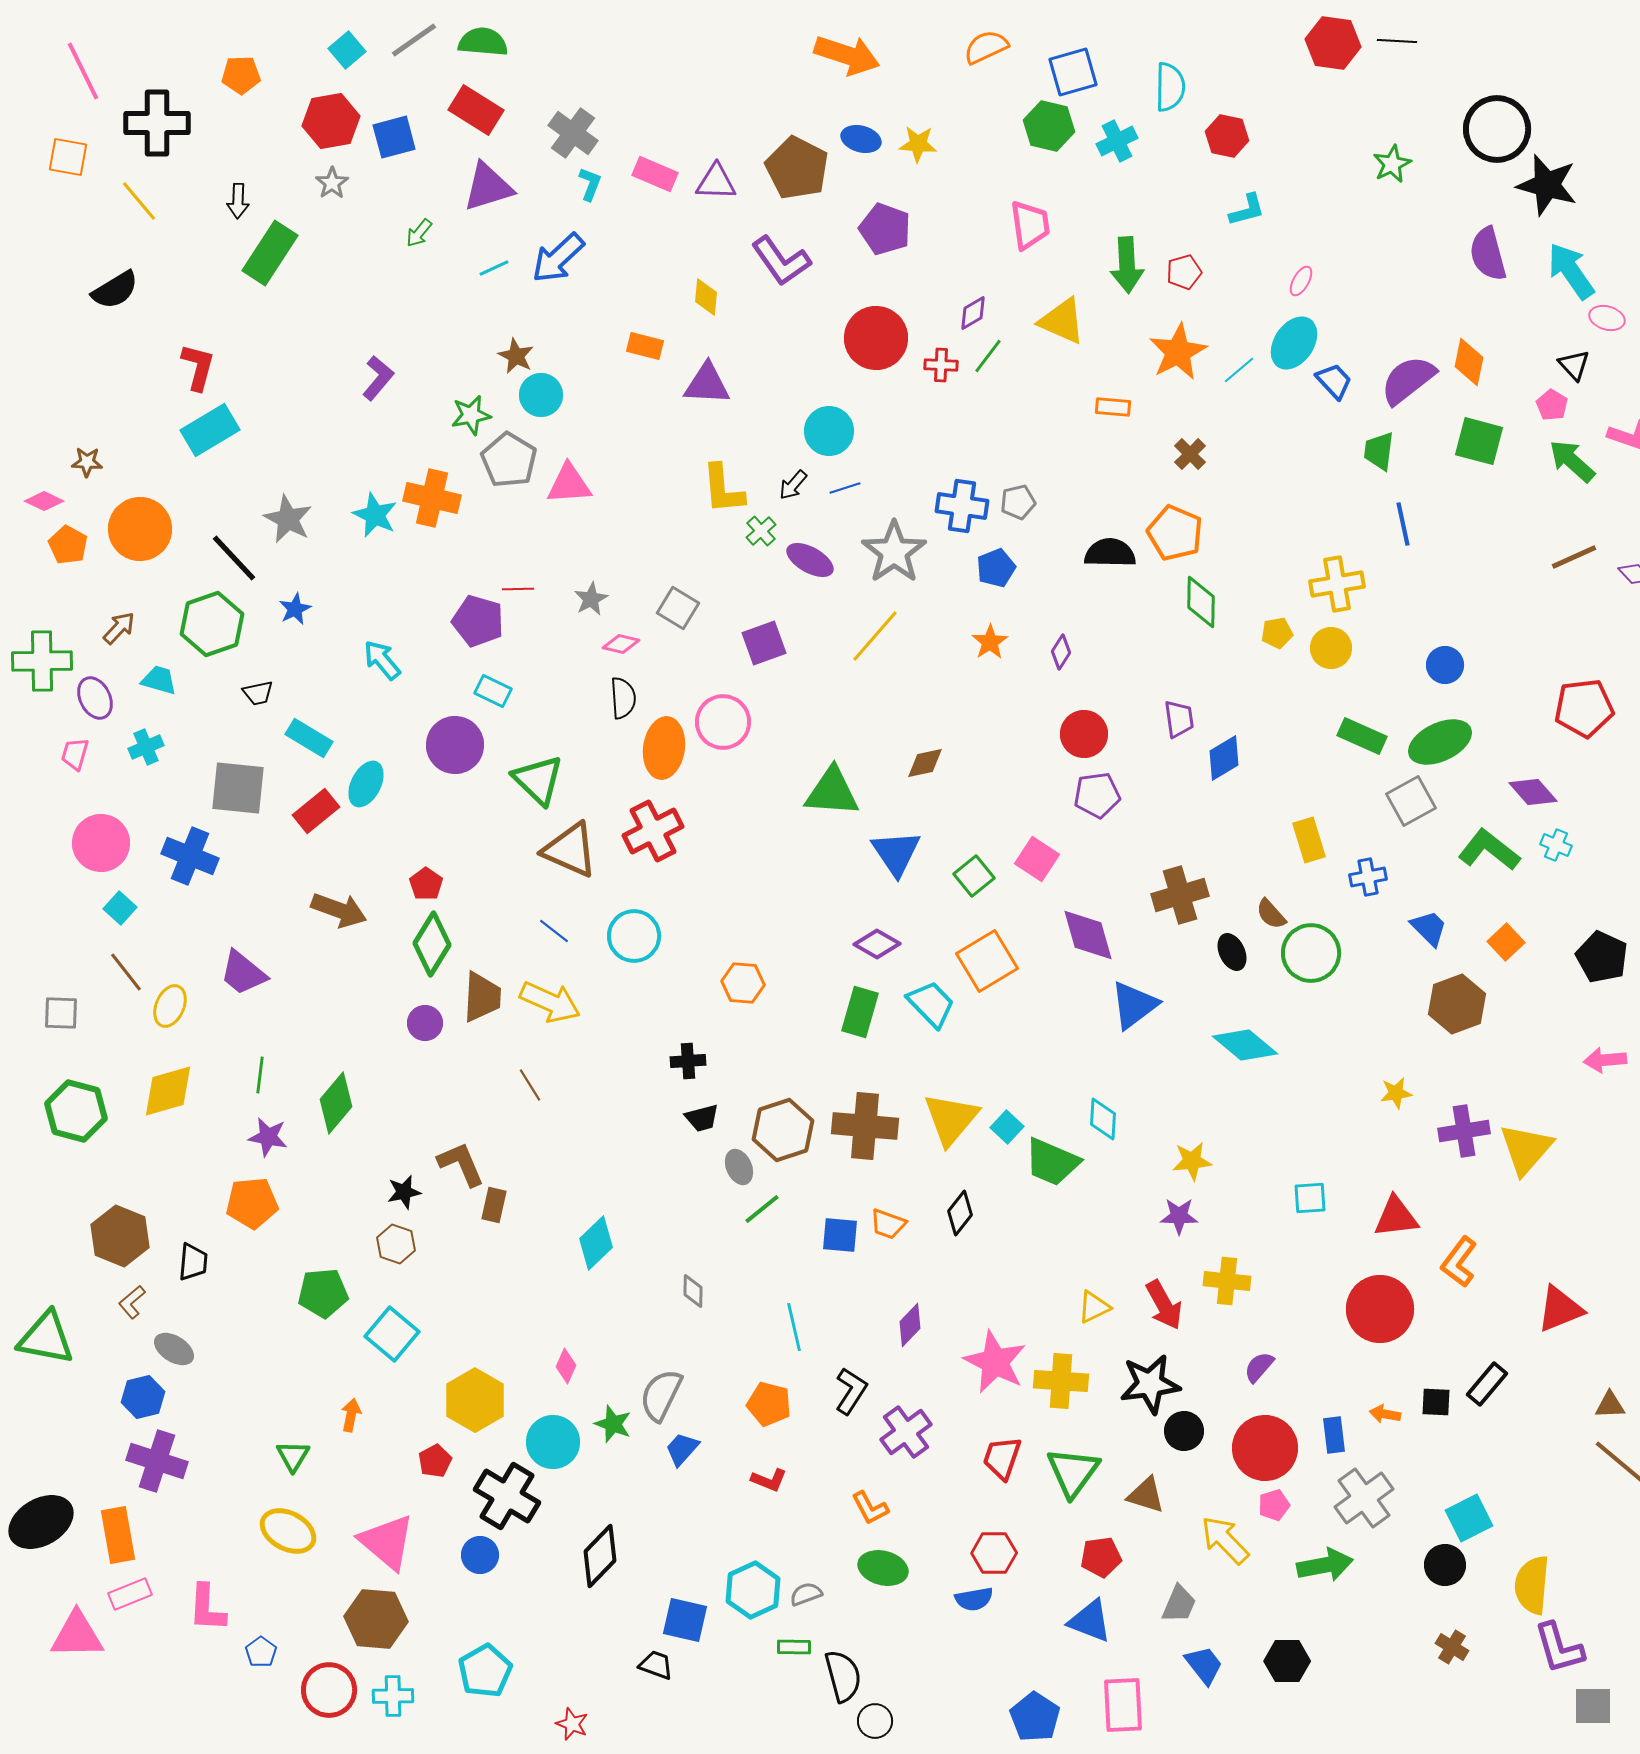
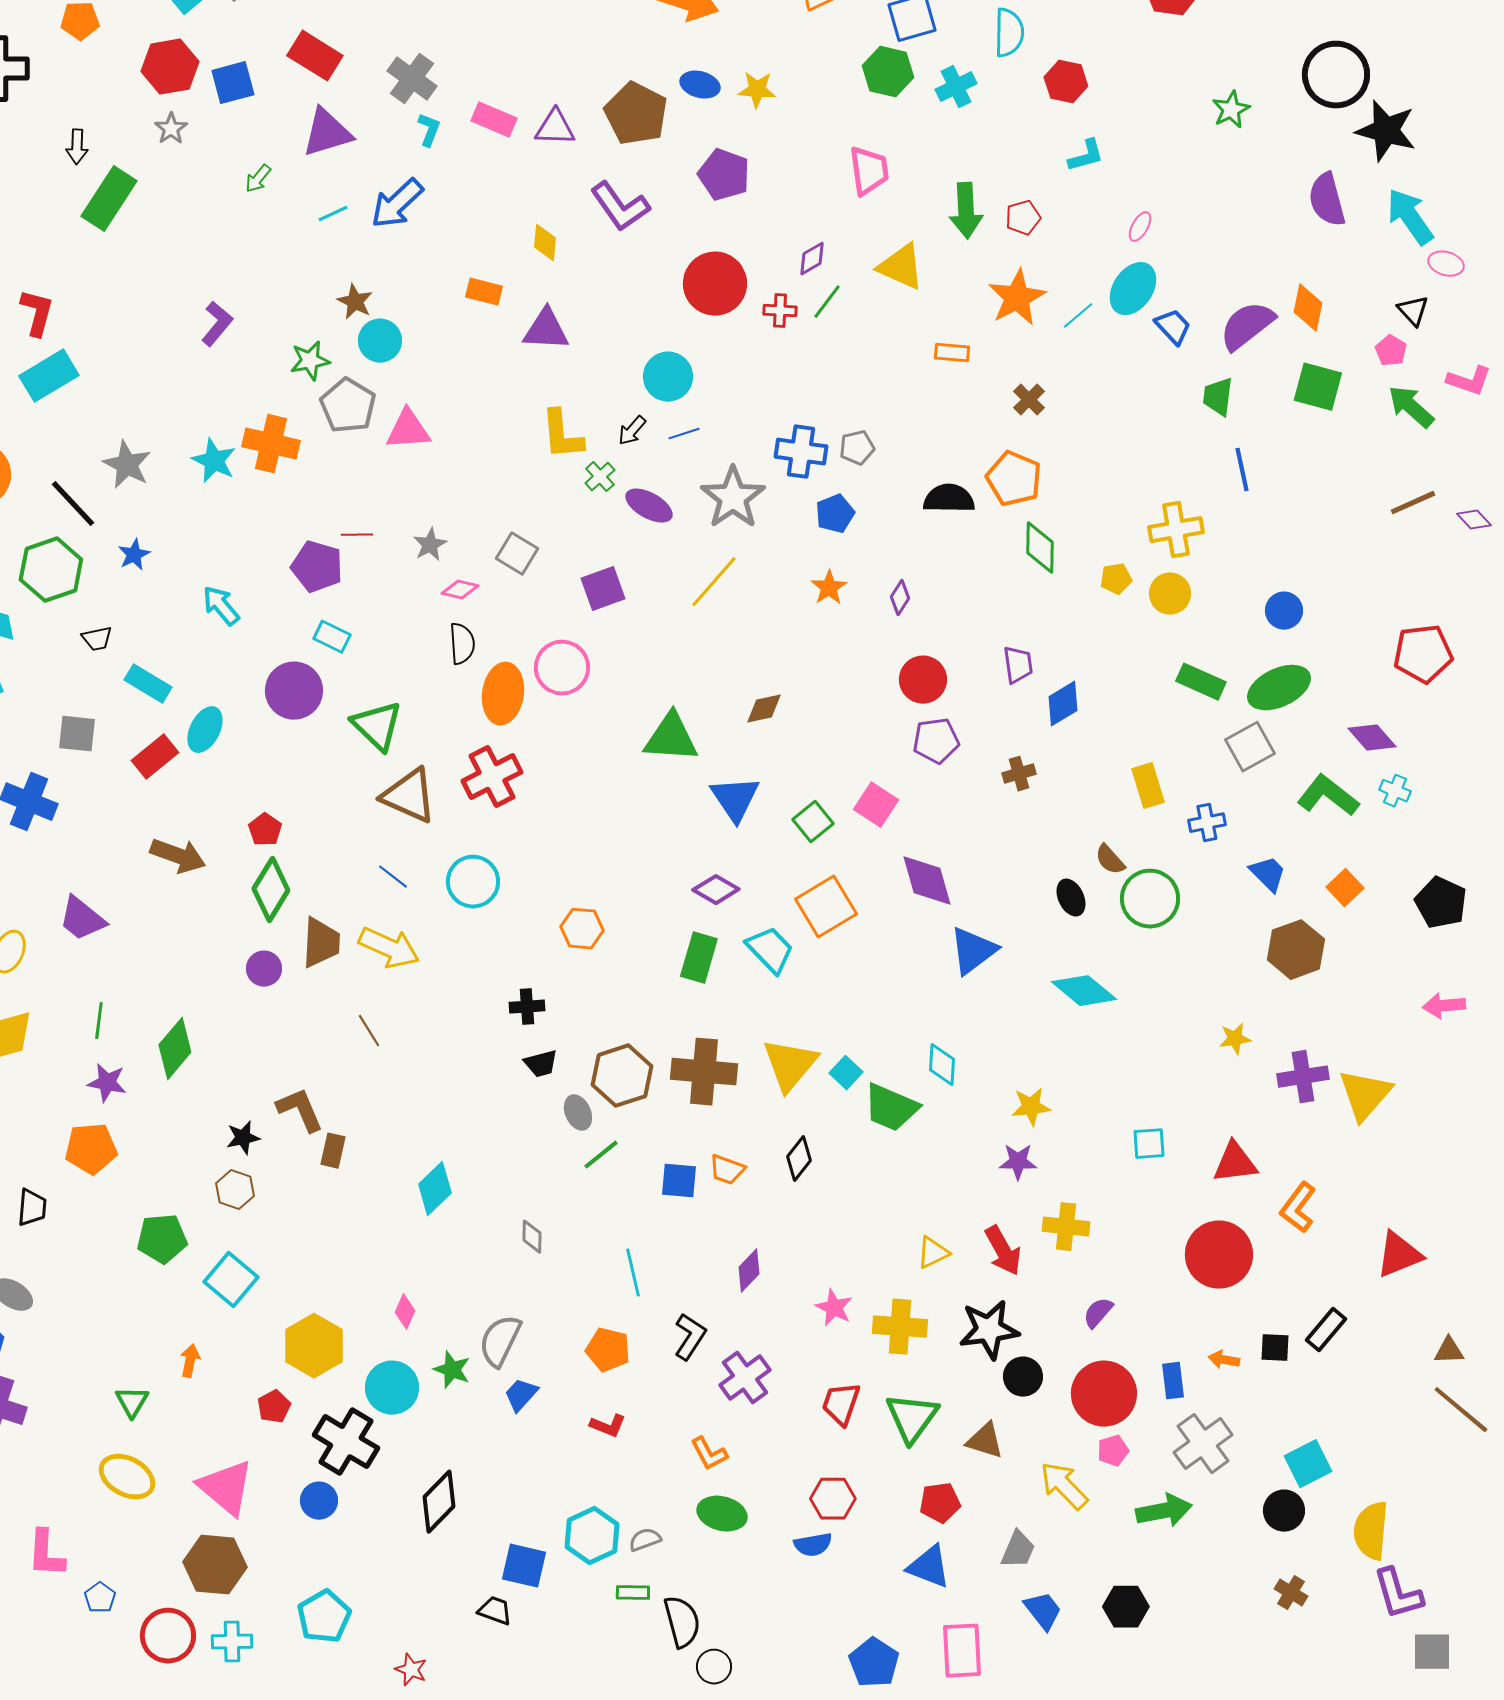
gray square: (238, 788) -> (77, 734), size x0.7
brown cross: (1180, 895) -> (1019, 774), moved, size x0.6
pink star: (995, 1362) -> (834, 1308), size x0.6

